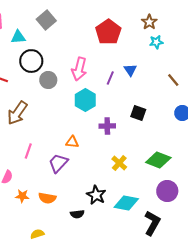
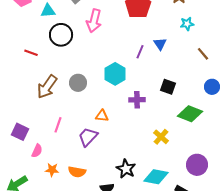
cyan star: (156, 42) -> (187, 24), moved
pink arrow: (79, 69) -> (94, 21), moved
gray circle: (48, 80) -> (78, 83), moved
green diamond: (158, 160) -> (190, 114), moved
yellow cross: (119, 163) -> (161, 137), moved

